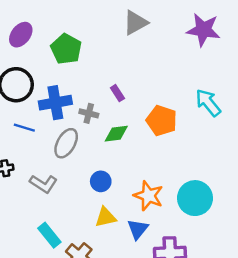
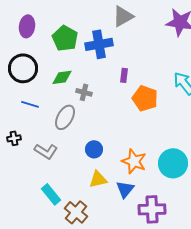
purple ellipse: (21, 35) -> (27, 26), turned -30
purple rectangle: (117, 93) -> (124, 75), moved, turned 40
blue cross: (55, 103) -> (99, 44), moved
green diamond: (116, 134) -> (62, 77), moved

